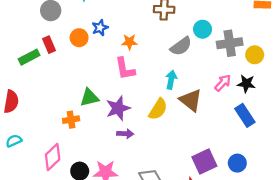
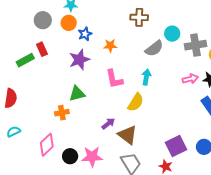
orange circle: (79, 38) -> (69, 23), moved
pink L-shape: (125, 69) -> (114, 79), moved
pink arrow: (223, 83) -> (190, 79), turned 35
brown triangle: (191, 100) -> (128, 135), moved
purple star: (118, 108) -> (79, 60), moved
purple arrow: (125, 134) -> (108, 124), turned -40

